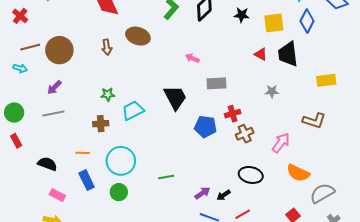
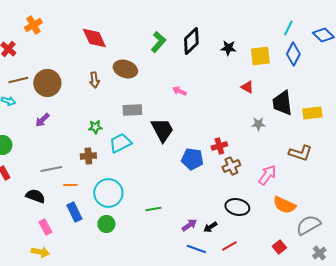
black trapezoid: (288, 54) -> (282, 103), moved
gray rectangle: (216, 83) -> (132, 110), moved
gray line: (53, 114) -> (51, 169), moved
pink rectangle: (57, 195) -> (45, 227), turned 35

